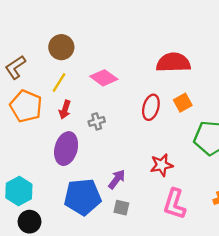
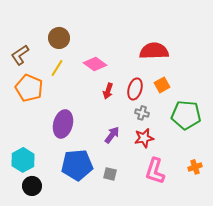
red arrow: (65, 110) -> (108, 91), moved
gray cross: (97, 121) -> (142, 113), moved, turned 32
purple arrow: (117, 179) -> (112, 135), moved

